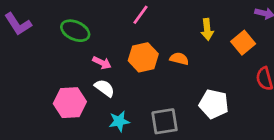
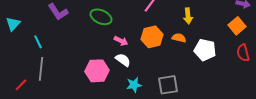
yellow arrow: (207, 29) -> (188, 16), moved
orange square: (243, 43) -> (237, 26), moved
white pentagon: (214, 104) -> (205, 50), moved

